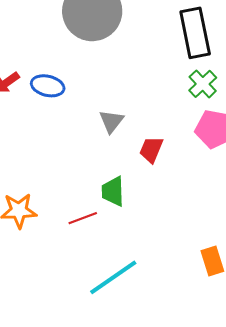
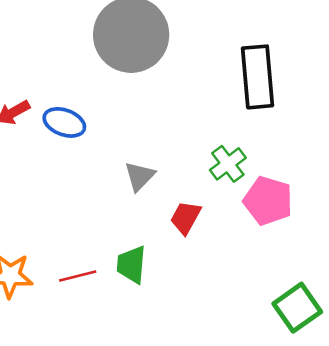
green cross: (203, 84) -> (228, 164), moved
red line: (83, 218) -> (78, 276), moved

